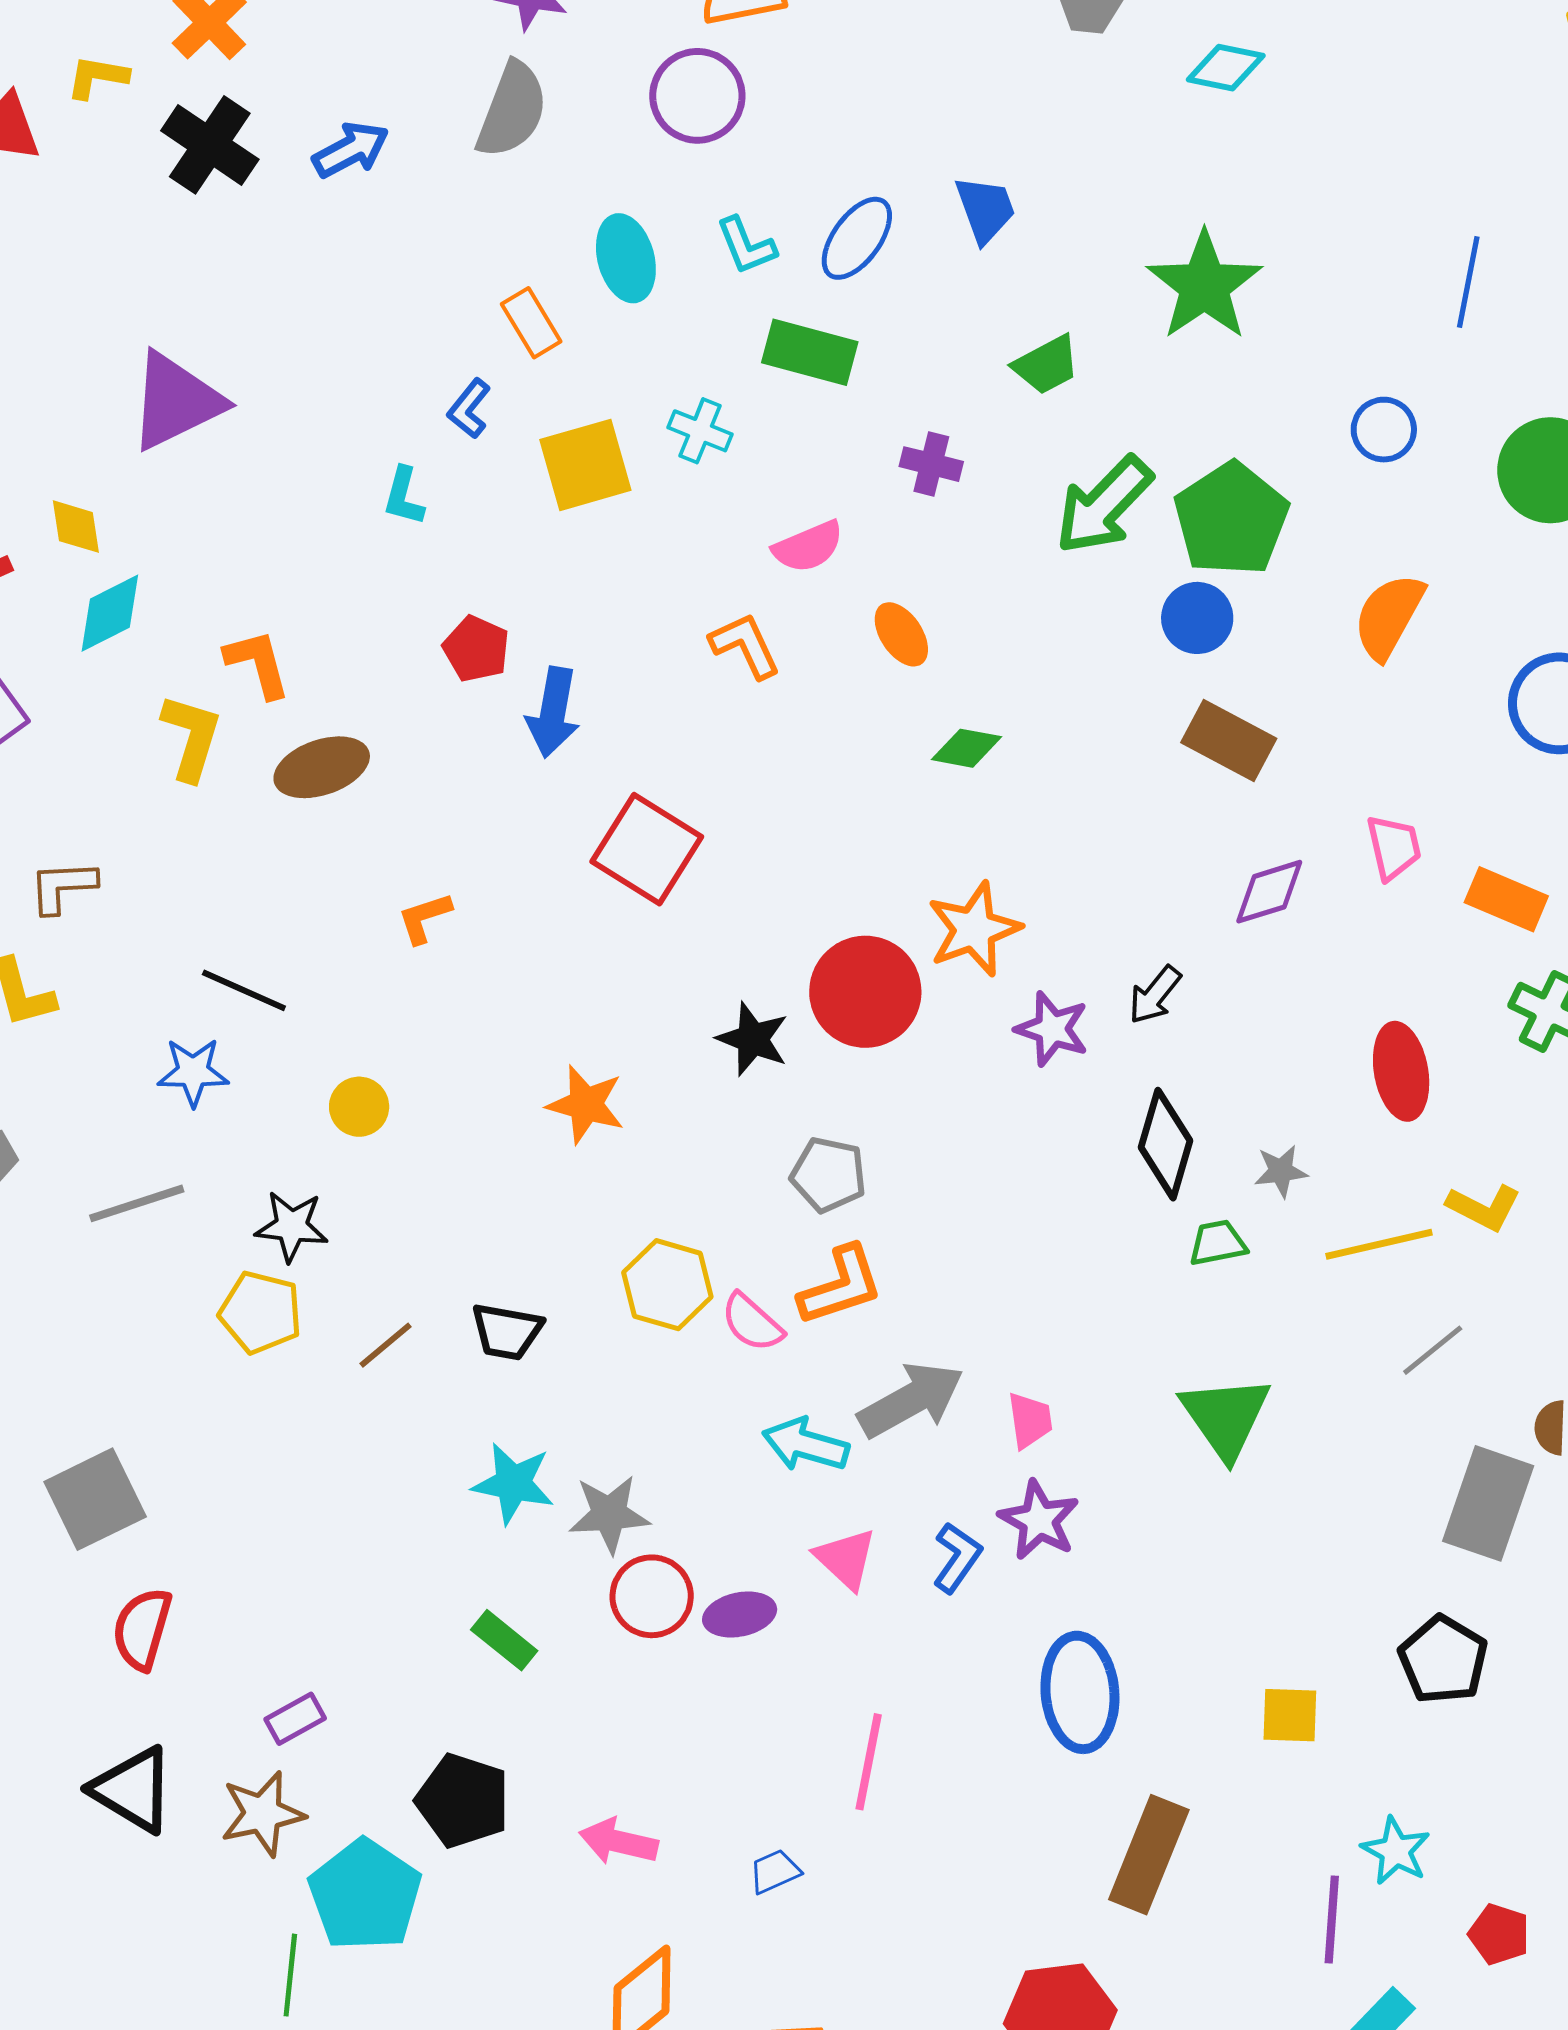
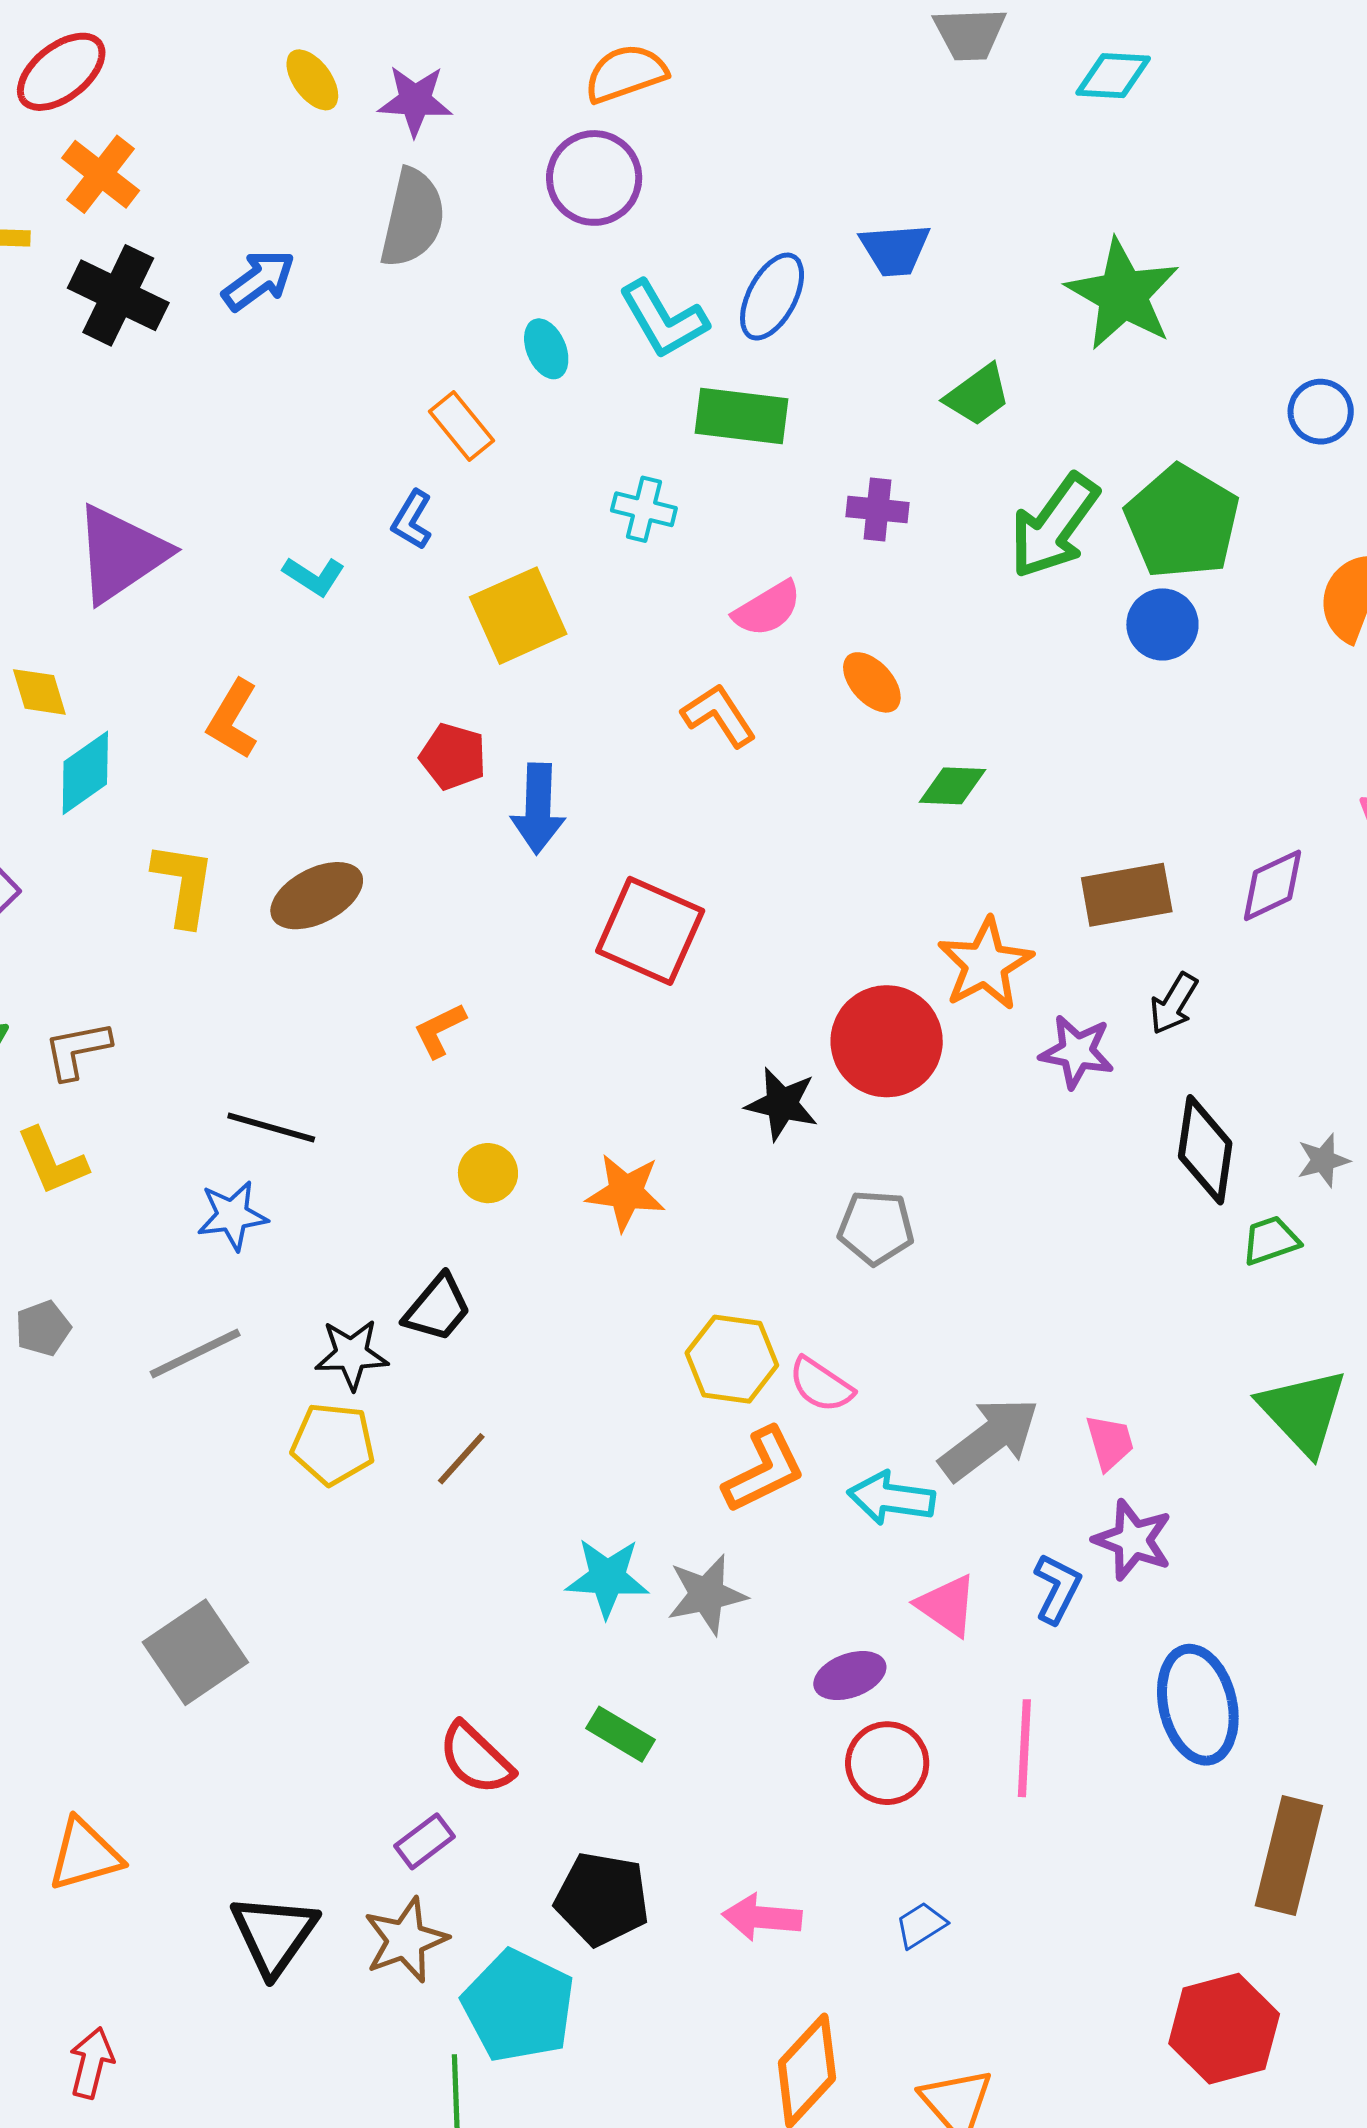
blue trapezoid: (985, 209) -> (895, 250), turned 114
cyan L-shape: (746, 246) -> (663, 319), size x1.4
cyan ellipse: (626, 258) -> (546, 349), size x0.7
yellow square: (585, 465) -> (518, 616), moved
cyan L-shape: (404, 496) -> (314, 576), moved, turned -64
orange L-shape: (258, 664) -> (233, 719), moved, turned -126
brown rectangle: (1229, 740) -> (1127, 895), moved, turned -30
yellow circle: (359, 1107) -> (488, 1173), moved
orange L-shape: (841, 1286) -> (764, 1470), moved
black trapezoid: (507, 1332) -> (438, 1308), moved, turned -52
red circle: (652, 1596) -> (887, 1763), moved
red semicircle: (142, 1629) -> (476, 1758), moved, turned -54
pink line: (869, 1762) -> (1024, 1748), moved
black triangle: (133, 1790) -> (274, 1934), turned 42

